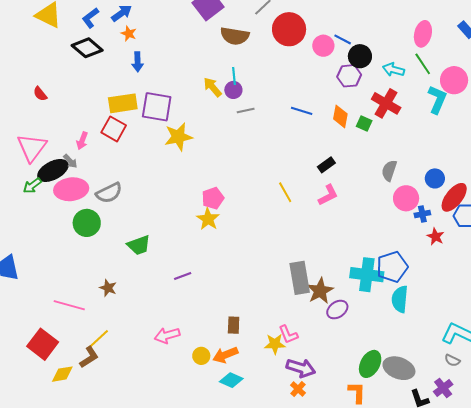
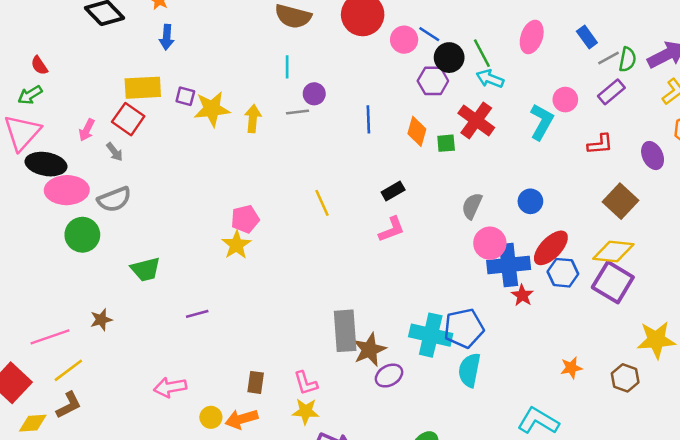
green line: (423, 64) -> (482, 53), moved
pink circle: (454, 80) -> (565, 100), size x0.7
yellow arrow: (213, 87) -> (253, 119), moved, turned 40
purple circle: (233, 90) -> (314, 94), moved
purple square: (157, 107) -> (185, 96), size x0.5
blue line: (302, 111) -> (368, 119), turned 65
green square: (364, 123) -> (446, 143), turned -35
yellow star: (178, 137) -> (212, 109), moved
gray arrow: (70, 161) -> (115, 152), moved
black ellipse: (53, 170) -> (46, 164), turned 32
blue circle: (435, 178) -> (530, 201), moved
green arrow: (32, 186) -> (30, 95), moved
yellow line: (285, 192) -> (322, 203), moved
blue cross: (422, 214) -> (509, 265), size x2.0
brown star: (108, 288) -> (101, 320), turned 30
pink line: (69, 305) -> (50, 337), turned -40
pink L-shape: (288, 334) -> (306, 383), moved
yellow line: (98, 340) -> (68, 370), moved

